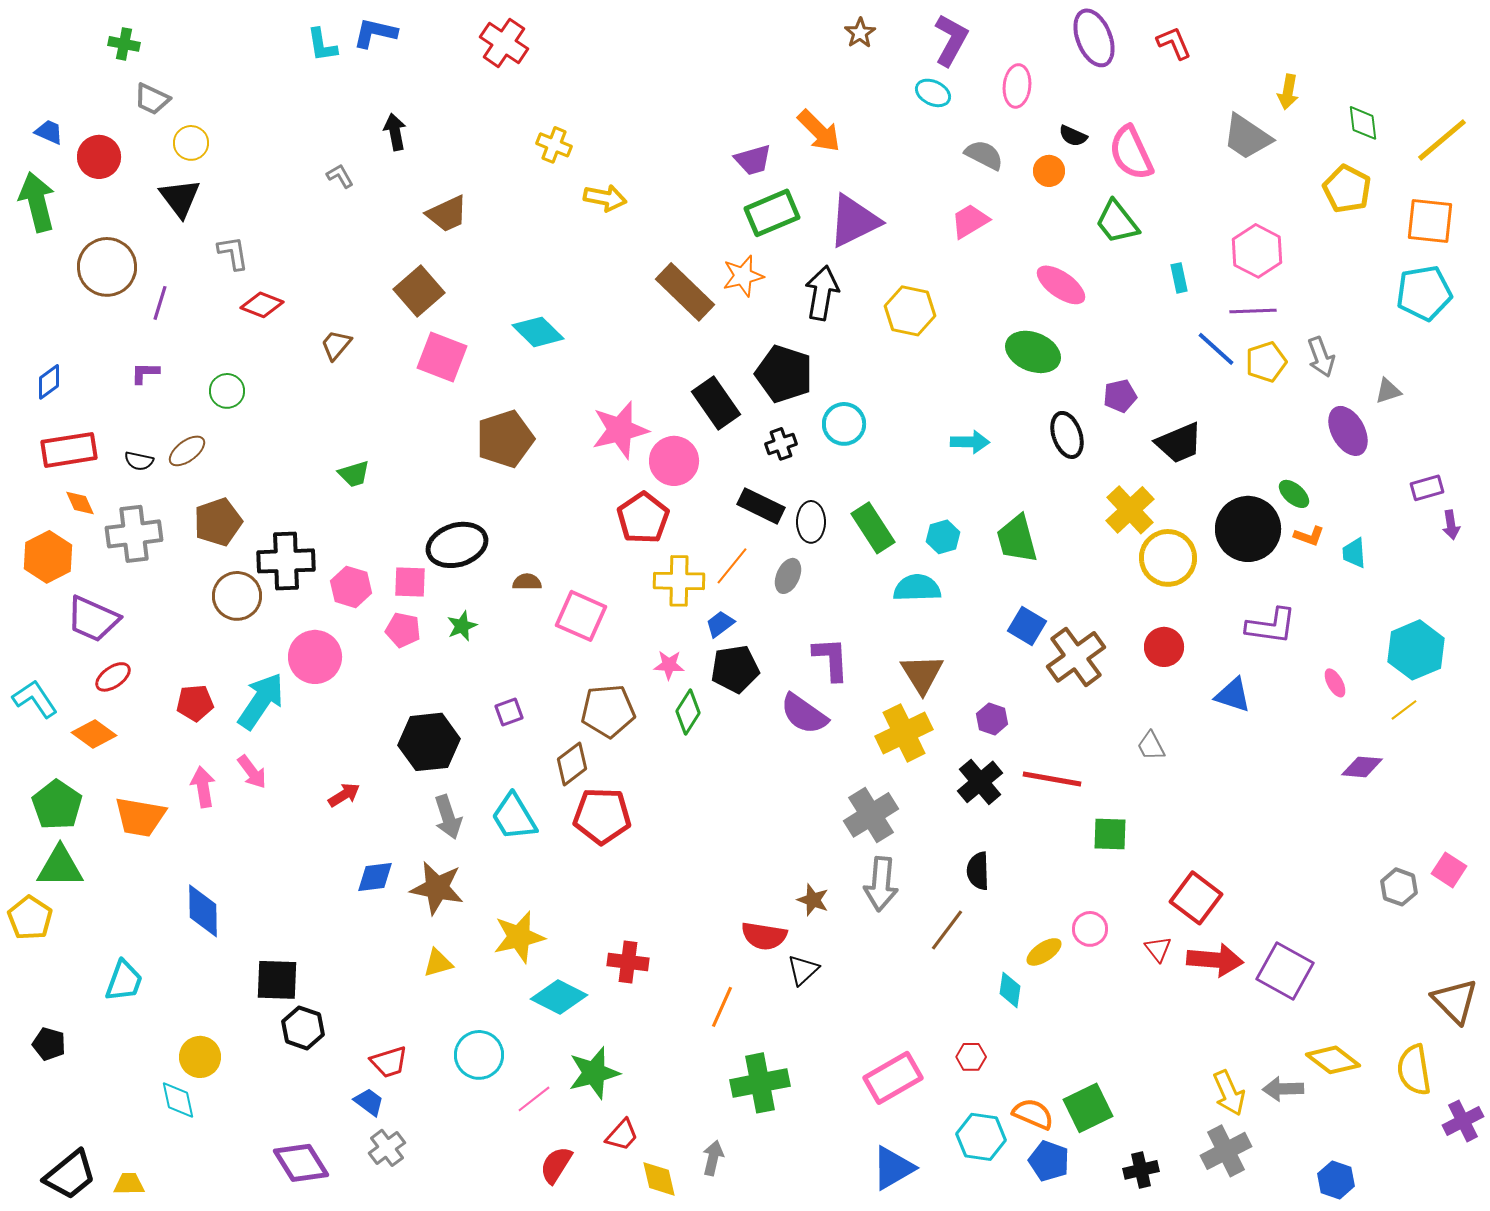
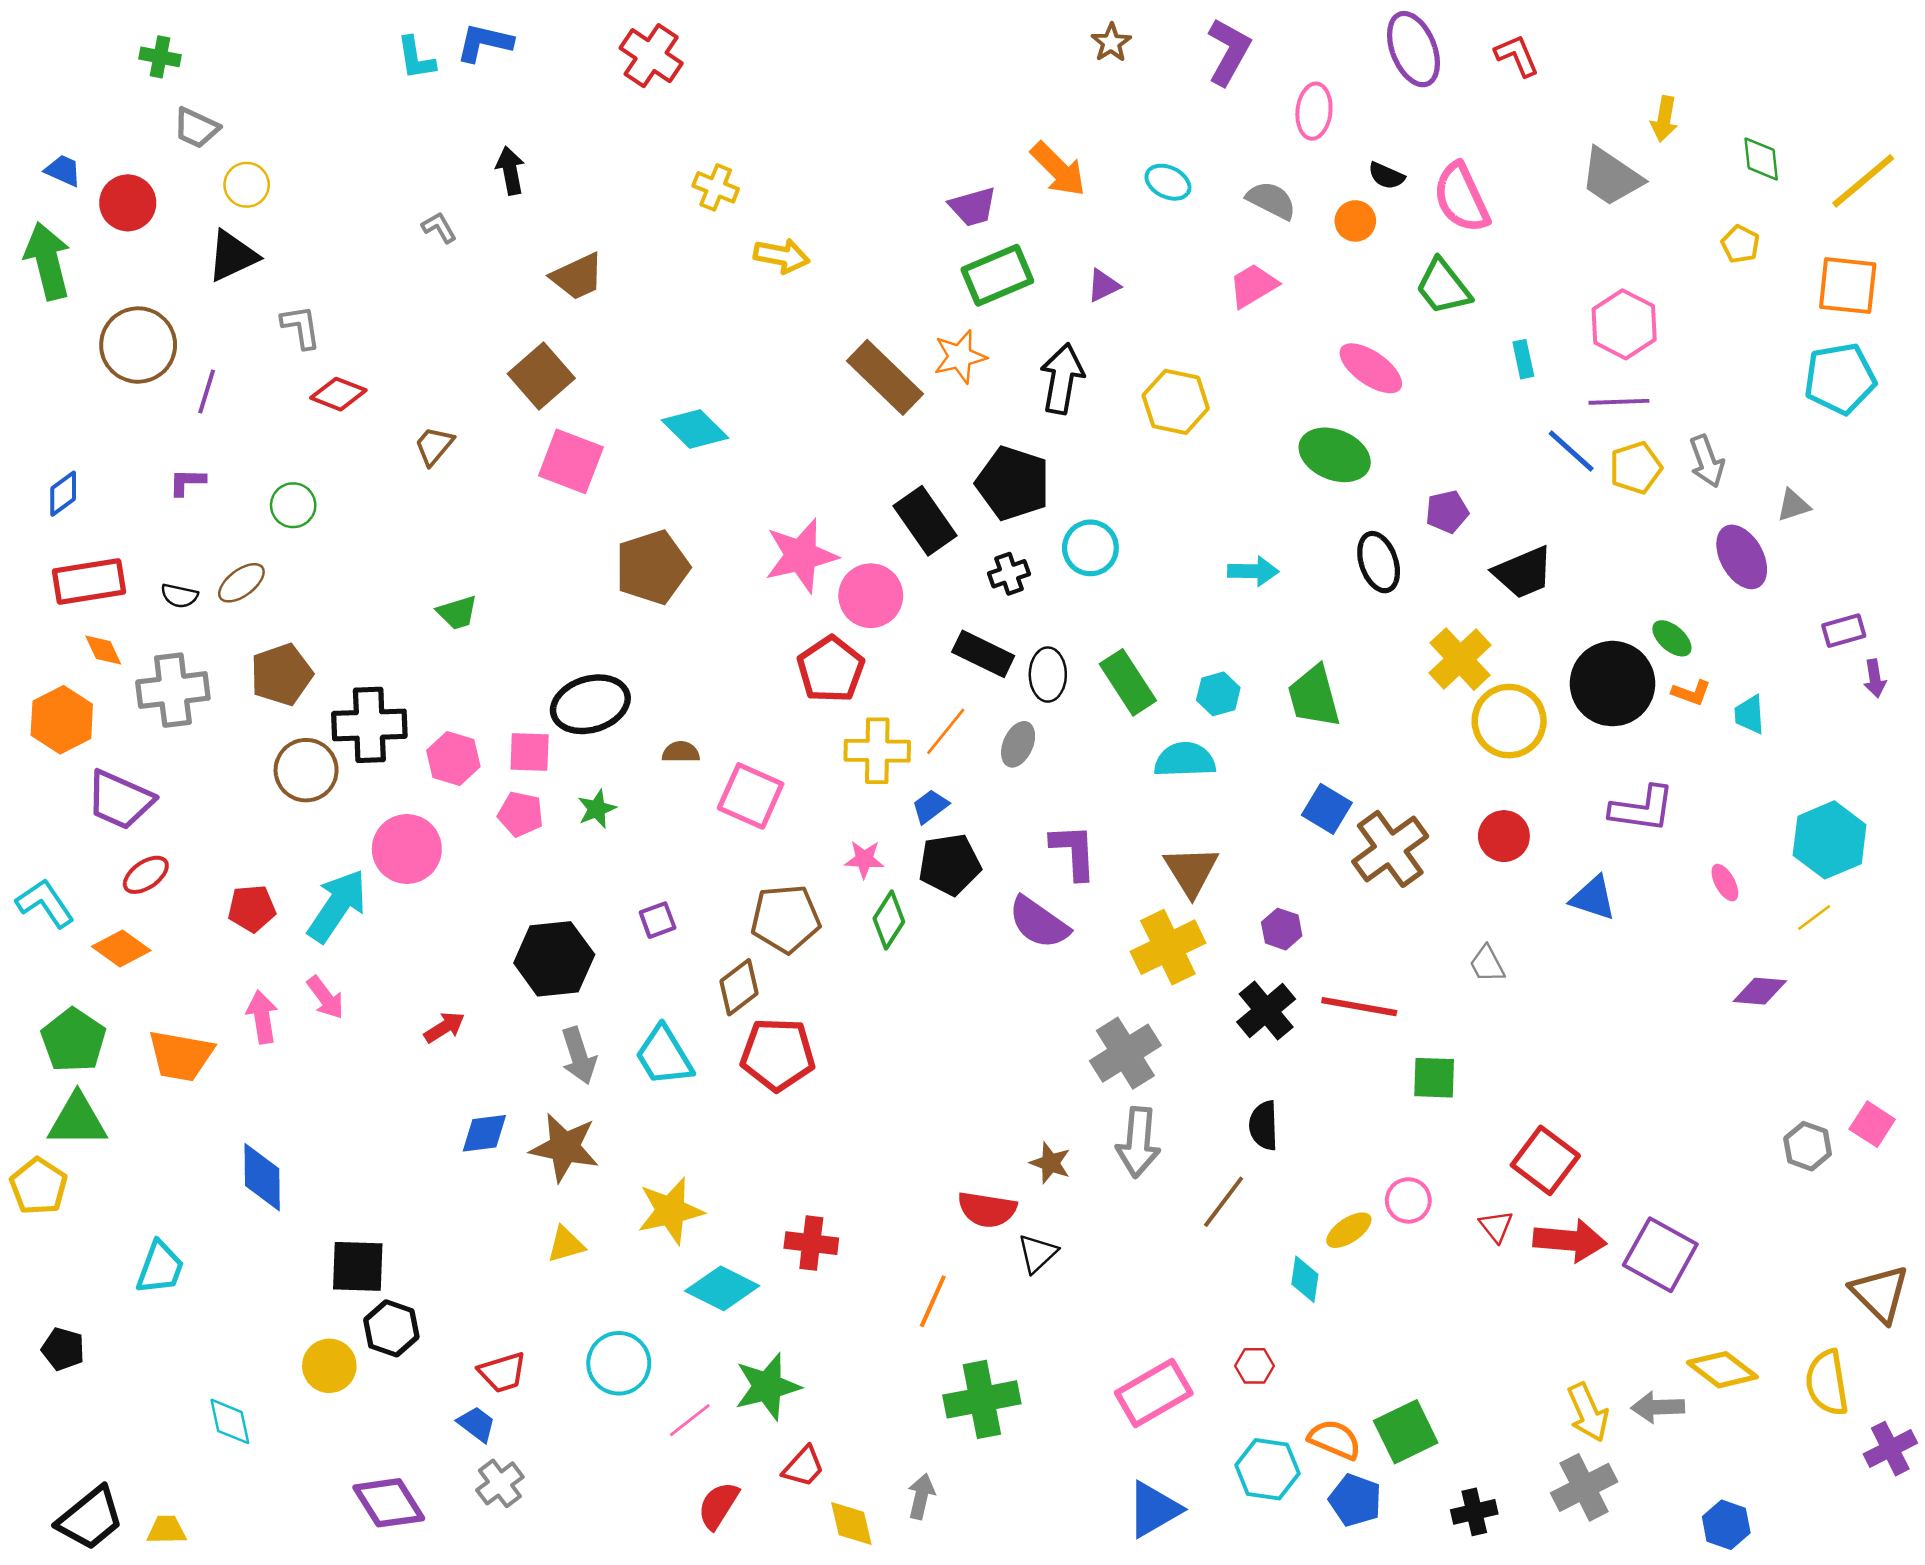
cyan ellipse: (933, 93) -> (1168, 182), moved
yellow pentagon: (1347, 189) -> (1740, 244), size x0.6
black triangle: (180, 198) -> (232, 256), turned 42
purple triangle: (854, 221) -> (1103, 286), size x0.5
yellow circle: (200, 1057) -> (329, 1366), moved

